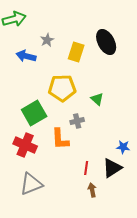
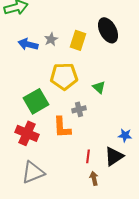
gray star: (47, 40) -> (51, 39), moved

